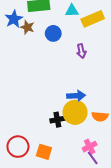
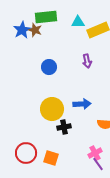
brown star: (27, 27) -> (35, 30), moved
blue circle: (53, 33) -> (49, 67), moved
yellow circle: (75, 112) -> (52, 109), moved

